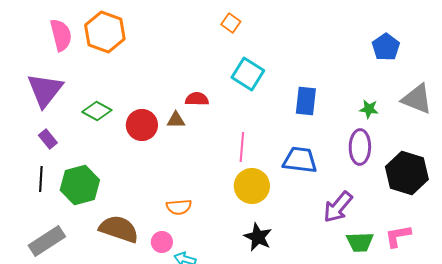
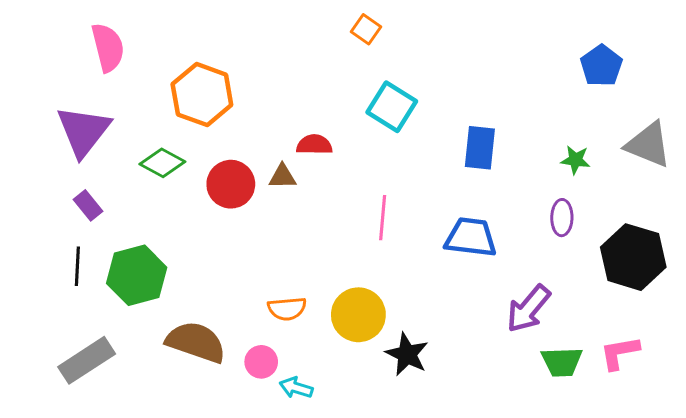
orange hexagon: (105, 32) -> (202, 95), moved
purple ellipse: (360, 147) -> (562, 218), size x0.7
yellow circle: (252, 186) -> (358, 315), moved

